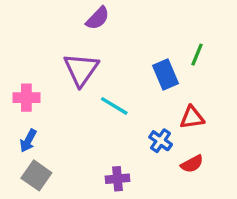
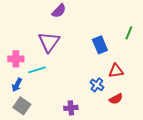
green line: (197, 55) -> (129, 33), moved
cyan line: (114, 106) -> (37, 70), moved, turned -48

